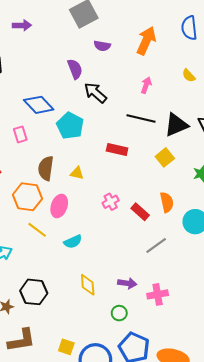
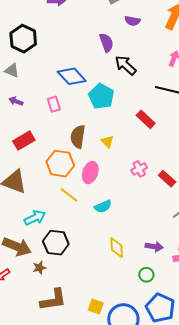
red rectangle: (117, 149) -> (146, 119), turned 30
yellow triangle: (77, 173) -> (107, 142), turned 32
black hexagon: (34, 292) -> (56, 243), moved

